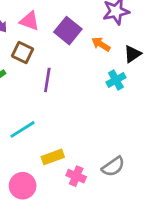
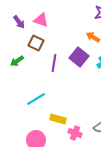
purple square: (68, 31) -> (79, 57), moved
yellow rectangle: (53, 157) -> (58, 119), turned 35

